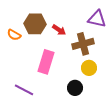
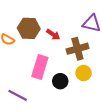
black circle: (75, 88) -> (60, 81), moved

